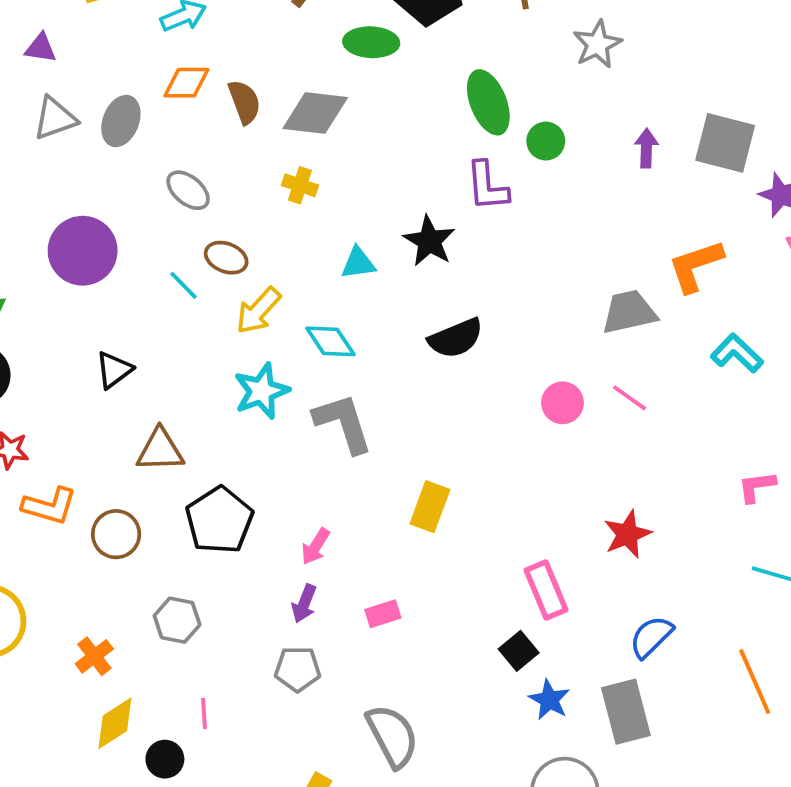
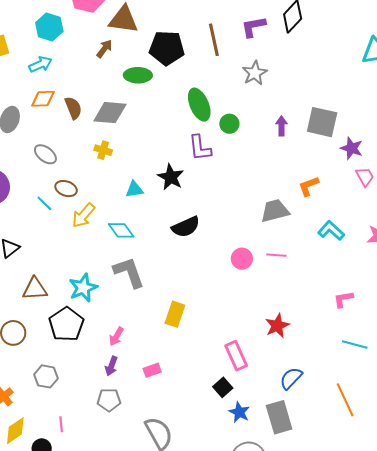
orange L-shape: (695, 266) -> (309, 186), size x0.7
cyan star: (262, 391) -> (83, 288), moved
pink line: (630, 398) -> (276, 255), turned -30

